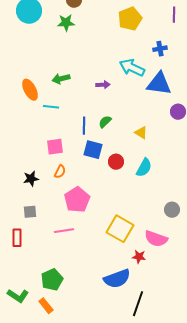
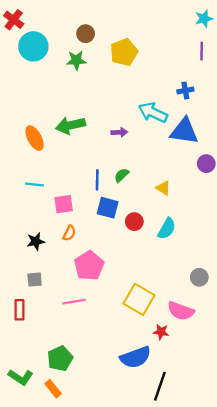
yellow pentagon: (130, 19) -> (124, 52), moved
green arrow: (61, 79) -> (71, 125), size x1.4
cyan line: (51, 107) -> (35, 184), moved

